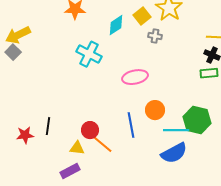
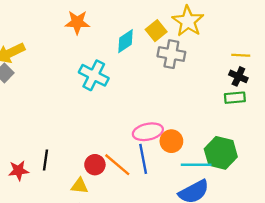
gray cross: (155, 36) -> (171, 54), size x1.6
pink ellipse: (135, 77) -> (148, 132), moved
orange line: (101, 143) -> (117, 165), moved

